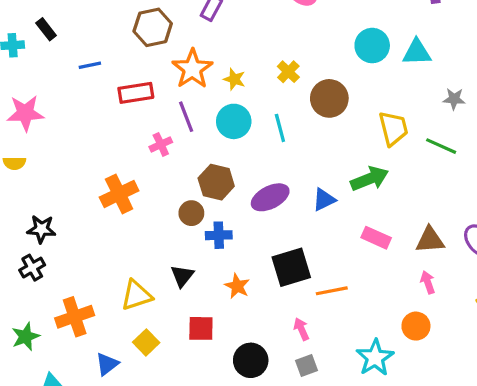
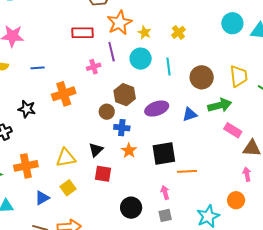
blue line: (90, 65) -> (38, 68), moved
brown circle: (329, 98) -> (202, 77), moved
black star: (41, 229) -> (27, 109), moved
pink rectangle: (376, 238) -> (233, 130), moved
orange star: (237, 286) -> (129, 151), moved
red square: (201, 328) -> (103, 174), moved

